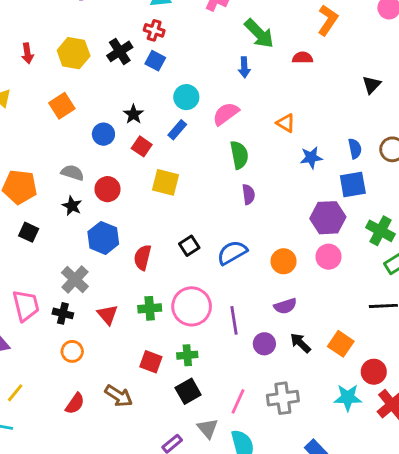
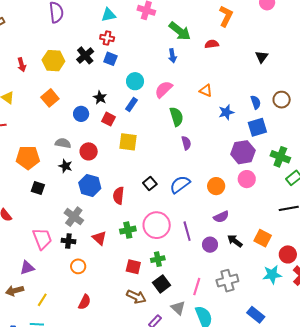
brown arrow: (119, 396) -> (136, 297), moved

